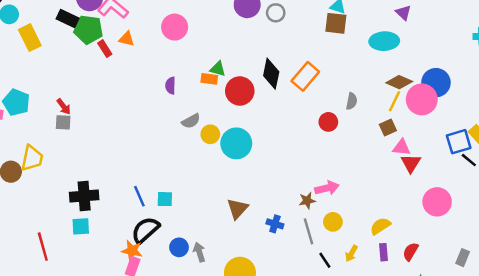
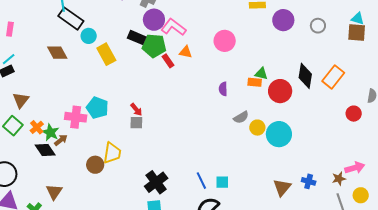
gray circle: (276, 13) -> (318, 26), moved
black cross: (84, 196) -> (156, 182), turned -30
blue cross: (275, 224) -> (309, 181), moved

